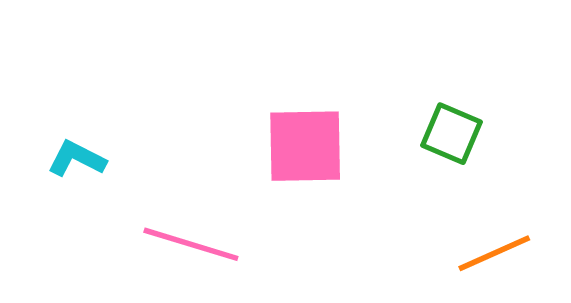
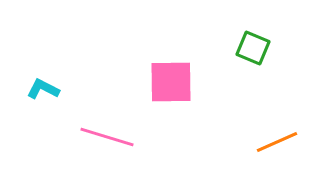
green square: (451, 134) -> (253, 48), moved

